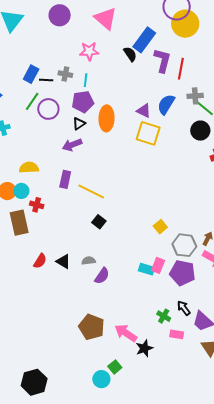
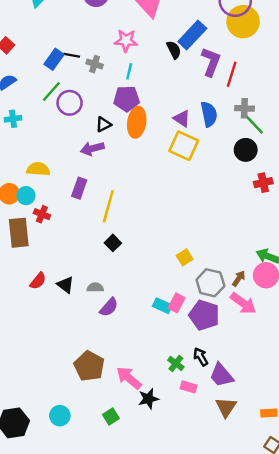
black line: (46, 80) -> (72, 55), moved
cyan line: (86, 80) -> (129, 71), moved
purple pentagon: (83, 102) -> (126, 99), moved
blue semicircle: (166, 104) -> (209, 114), turned 130
yellow line: (91, 192) -> (108, 206), turned 72
cyan circle: (101, 379) -> (60, 416), moved

